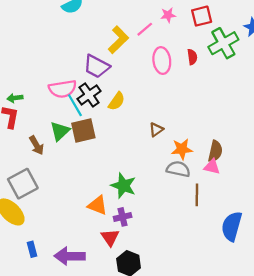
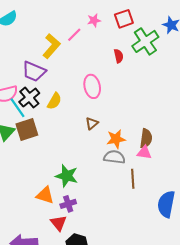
pink ellipse: (162, 60) -> (92, 86), moved

